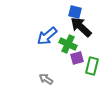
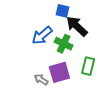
blue square: (75, 12) -> (63, 11), moved
purple square: (77, 58) -> (59, 72), moved, size x1.5

